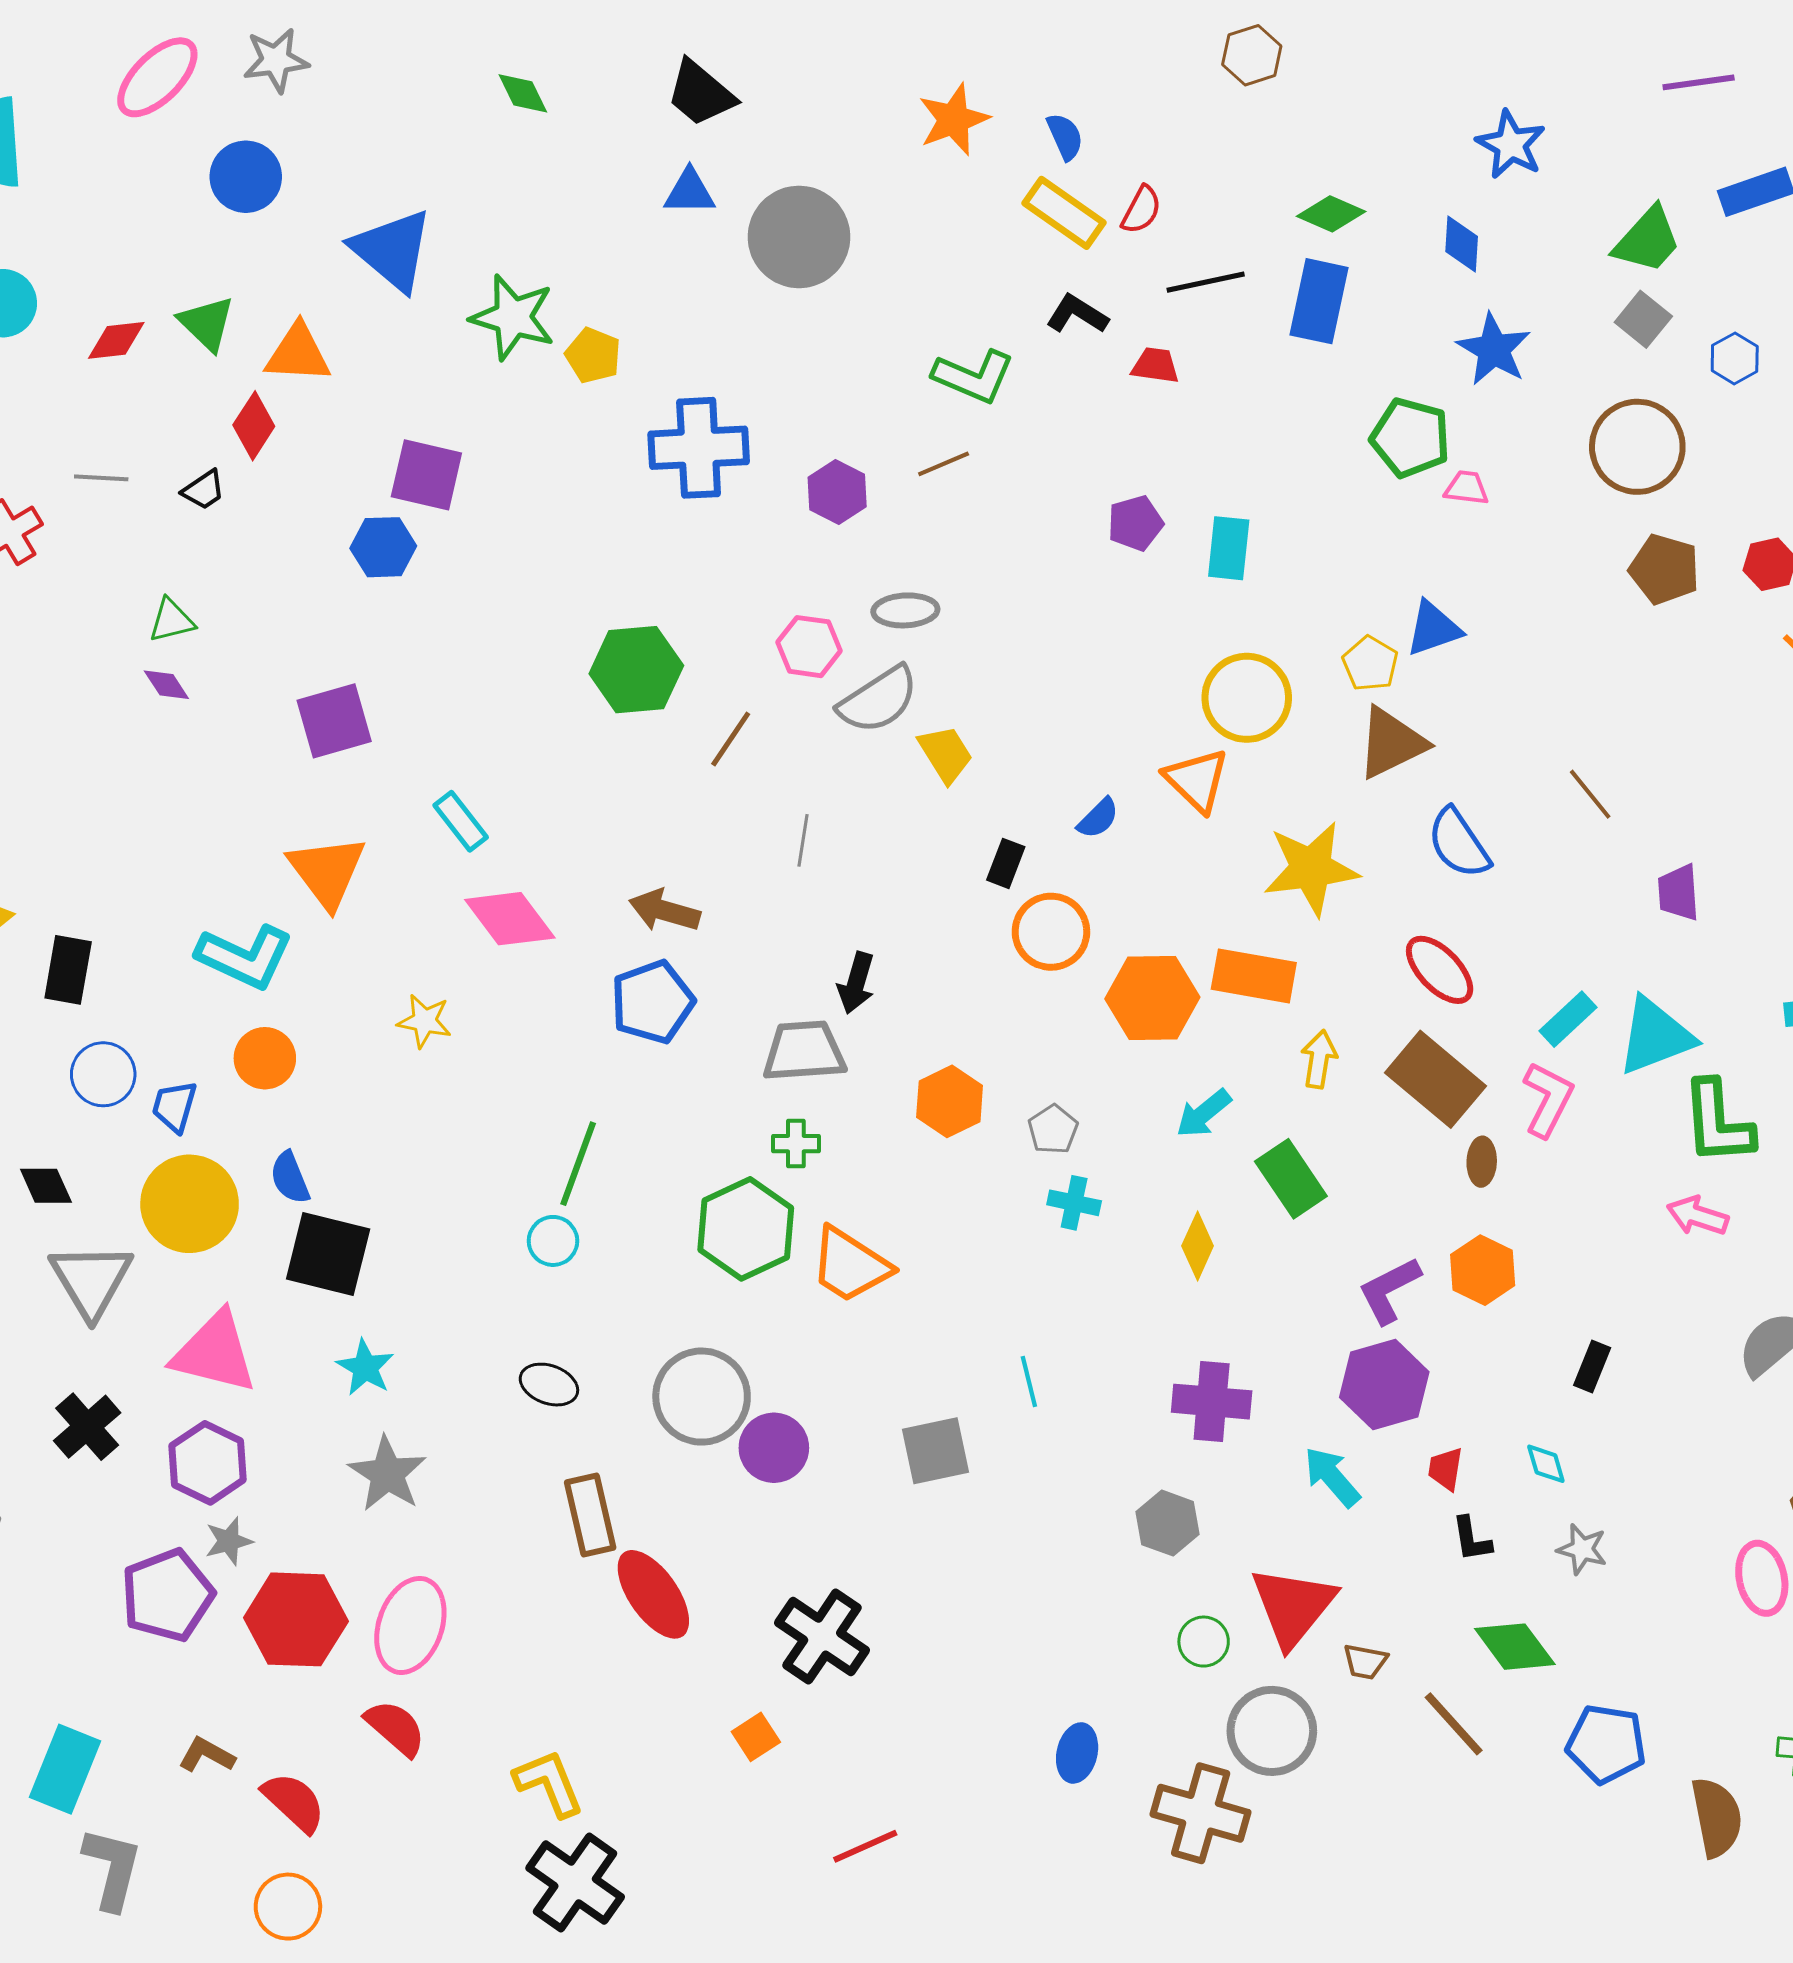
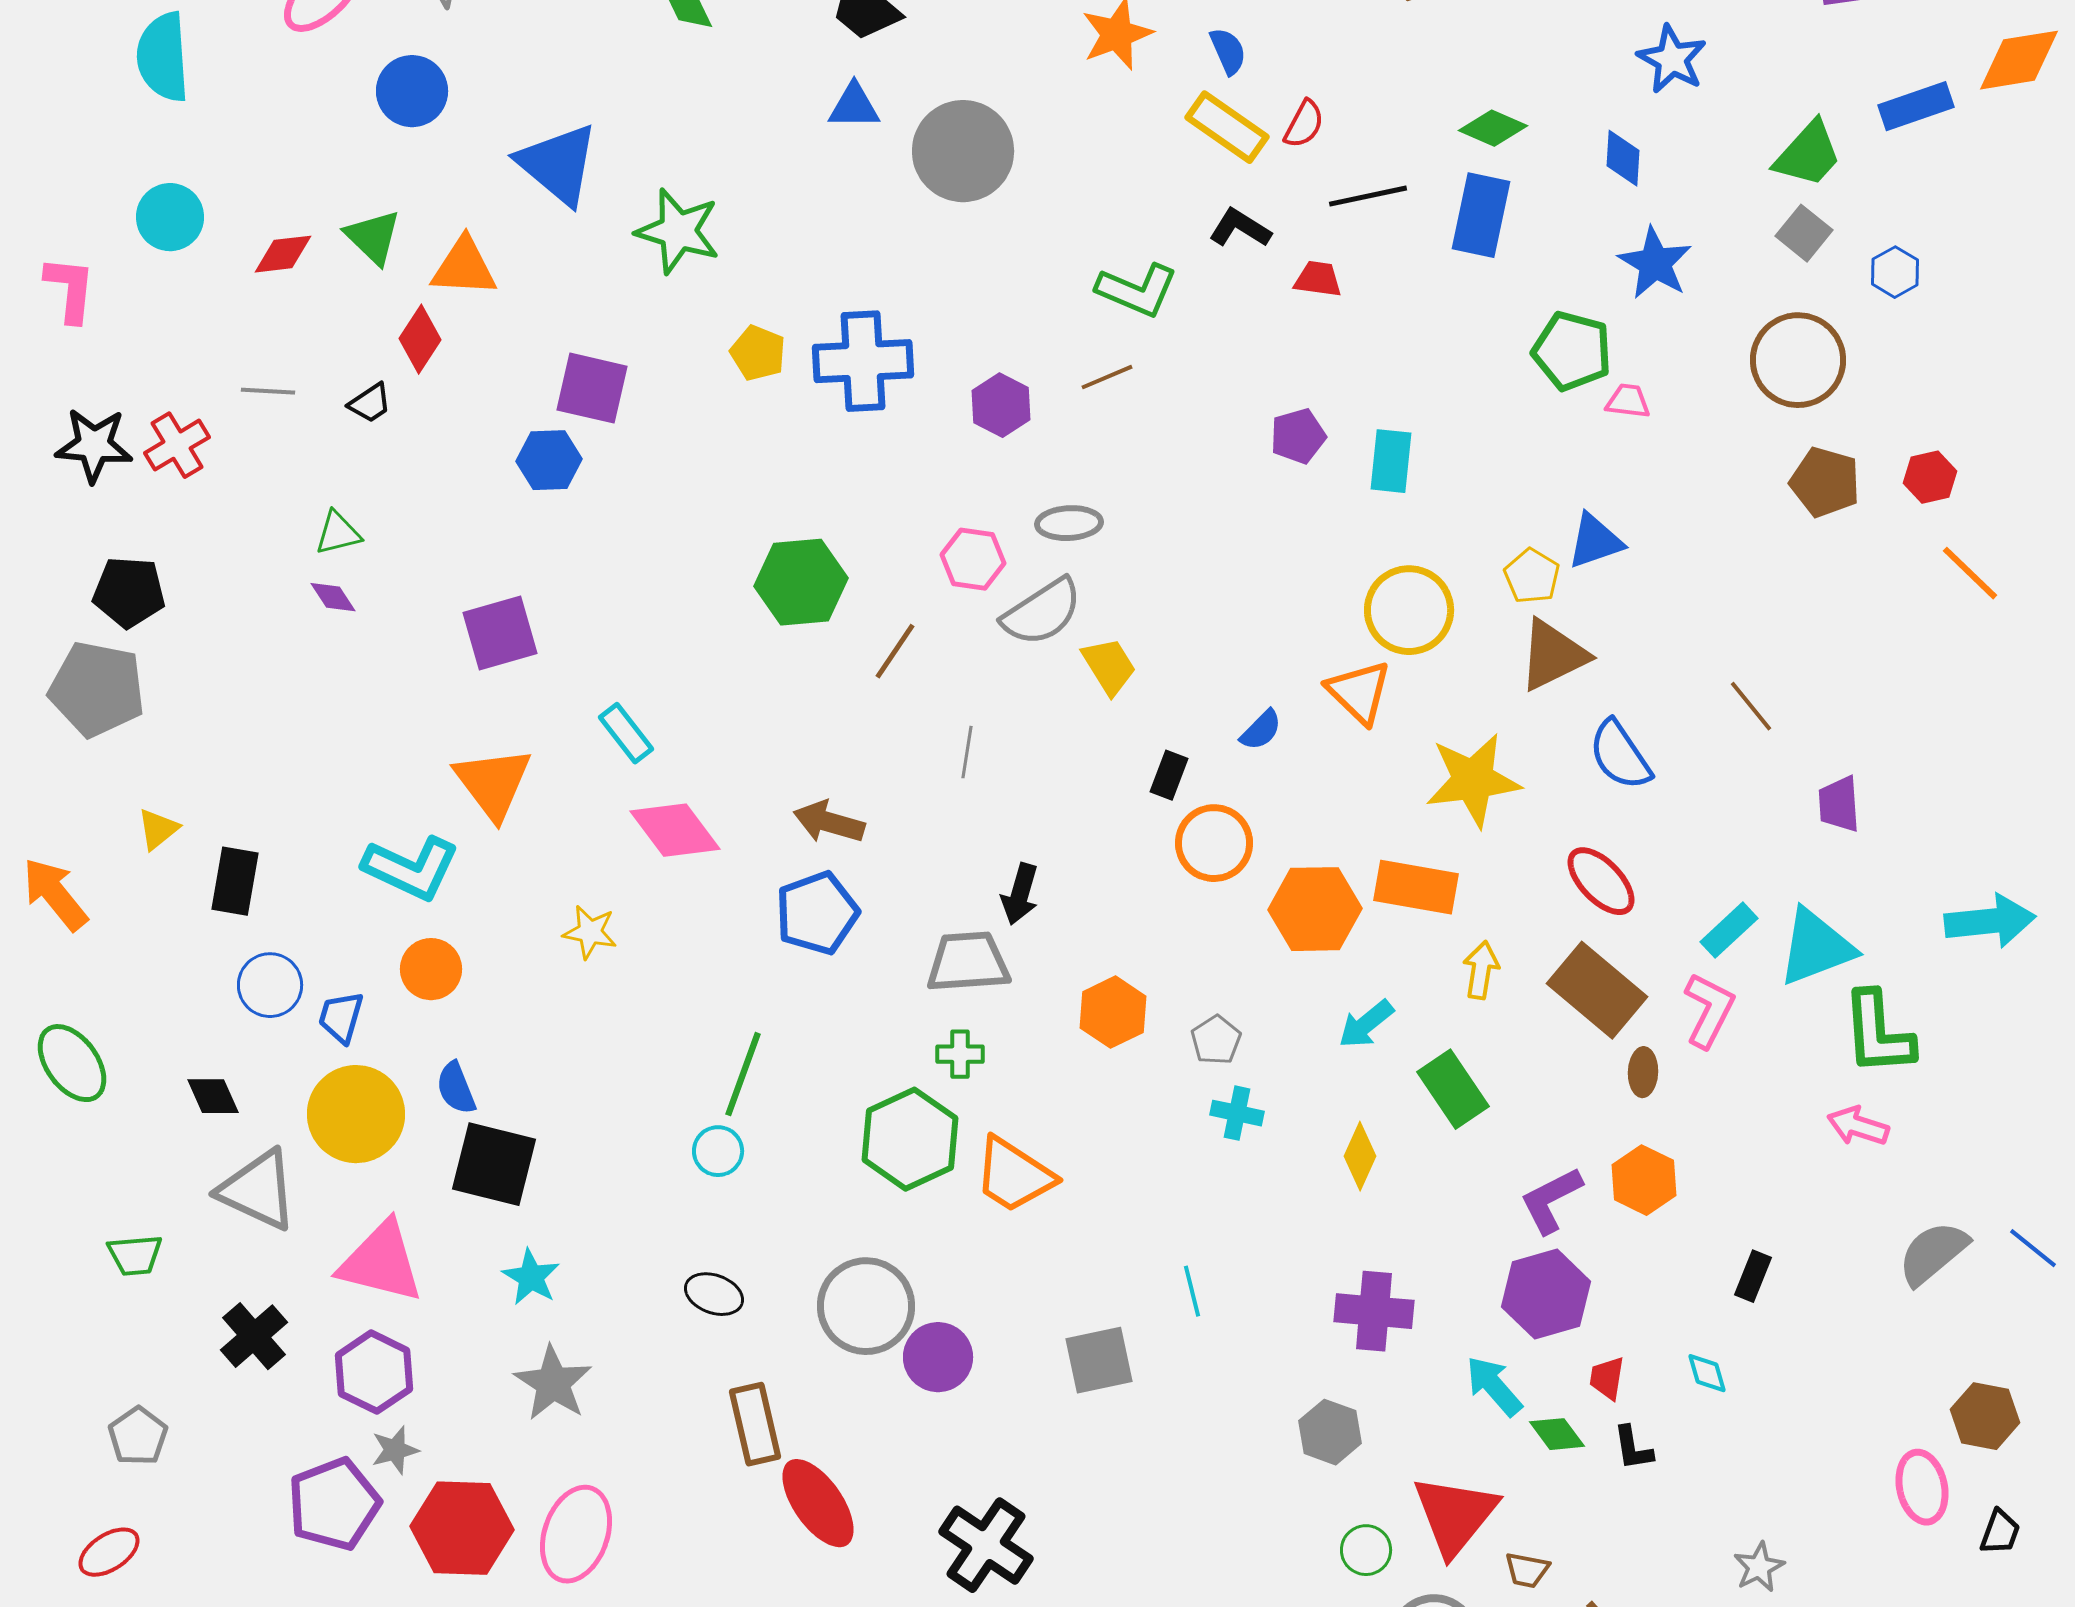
yellow pentagon: (593, 355) -> (758, 353), moved
gray triangle: (91, 1280) -> (258, 1190), turned -34
gray star: (1582, 1549) -> (1759, 1567), moved, turned 30
green diamond: (1515, 1647) -> (1557, 1434), moved, size x0.7

